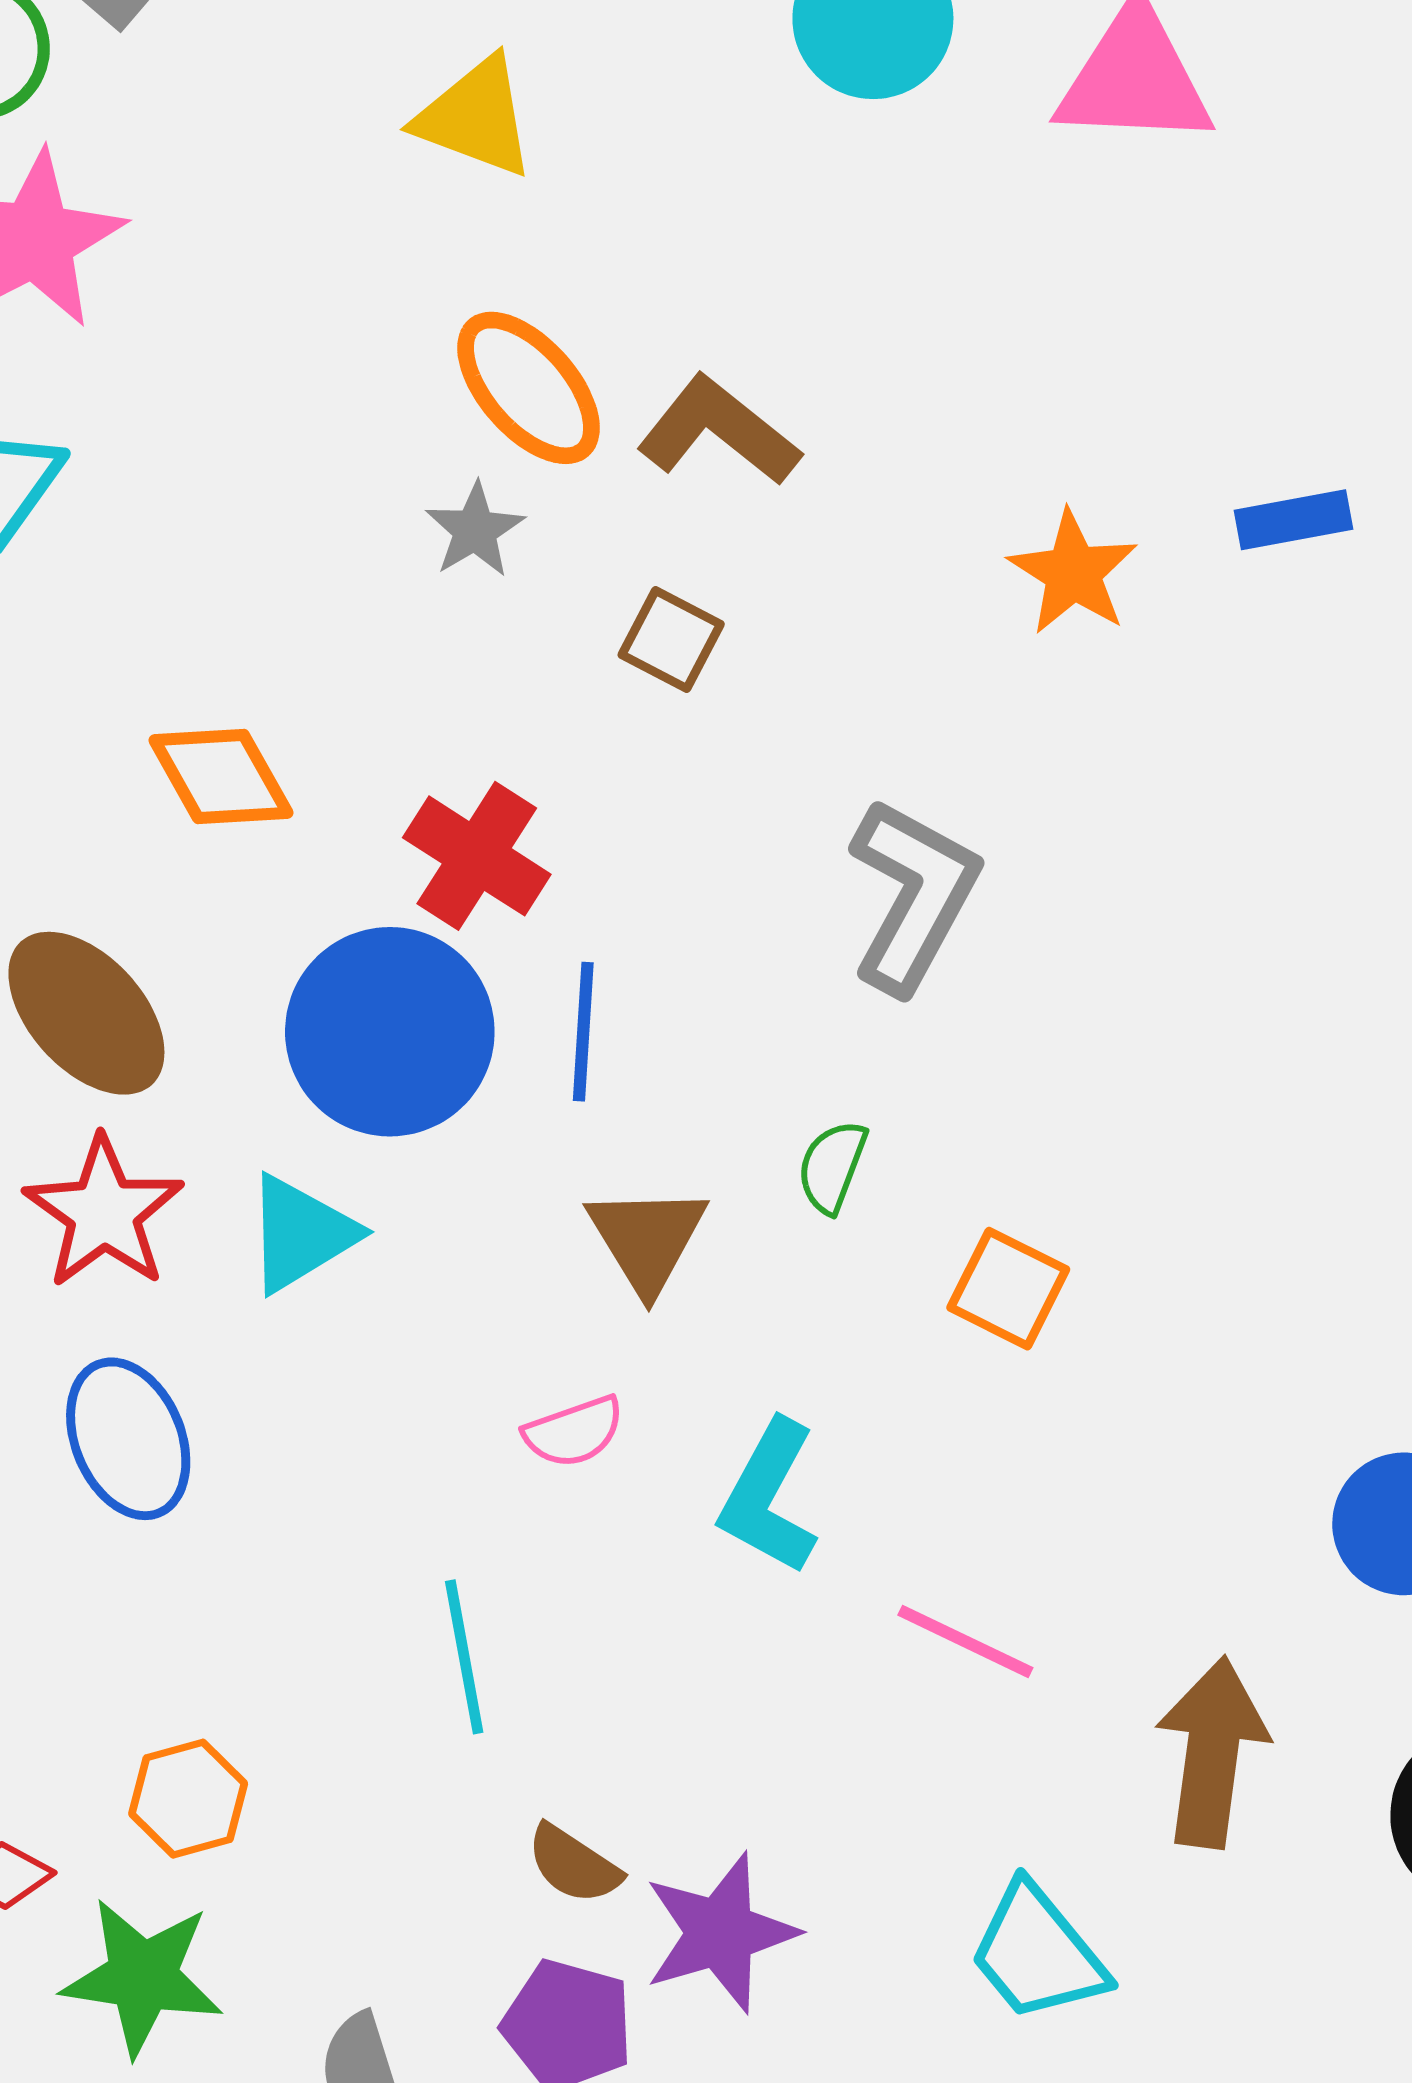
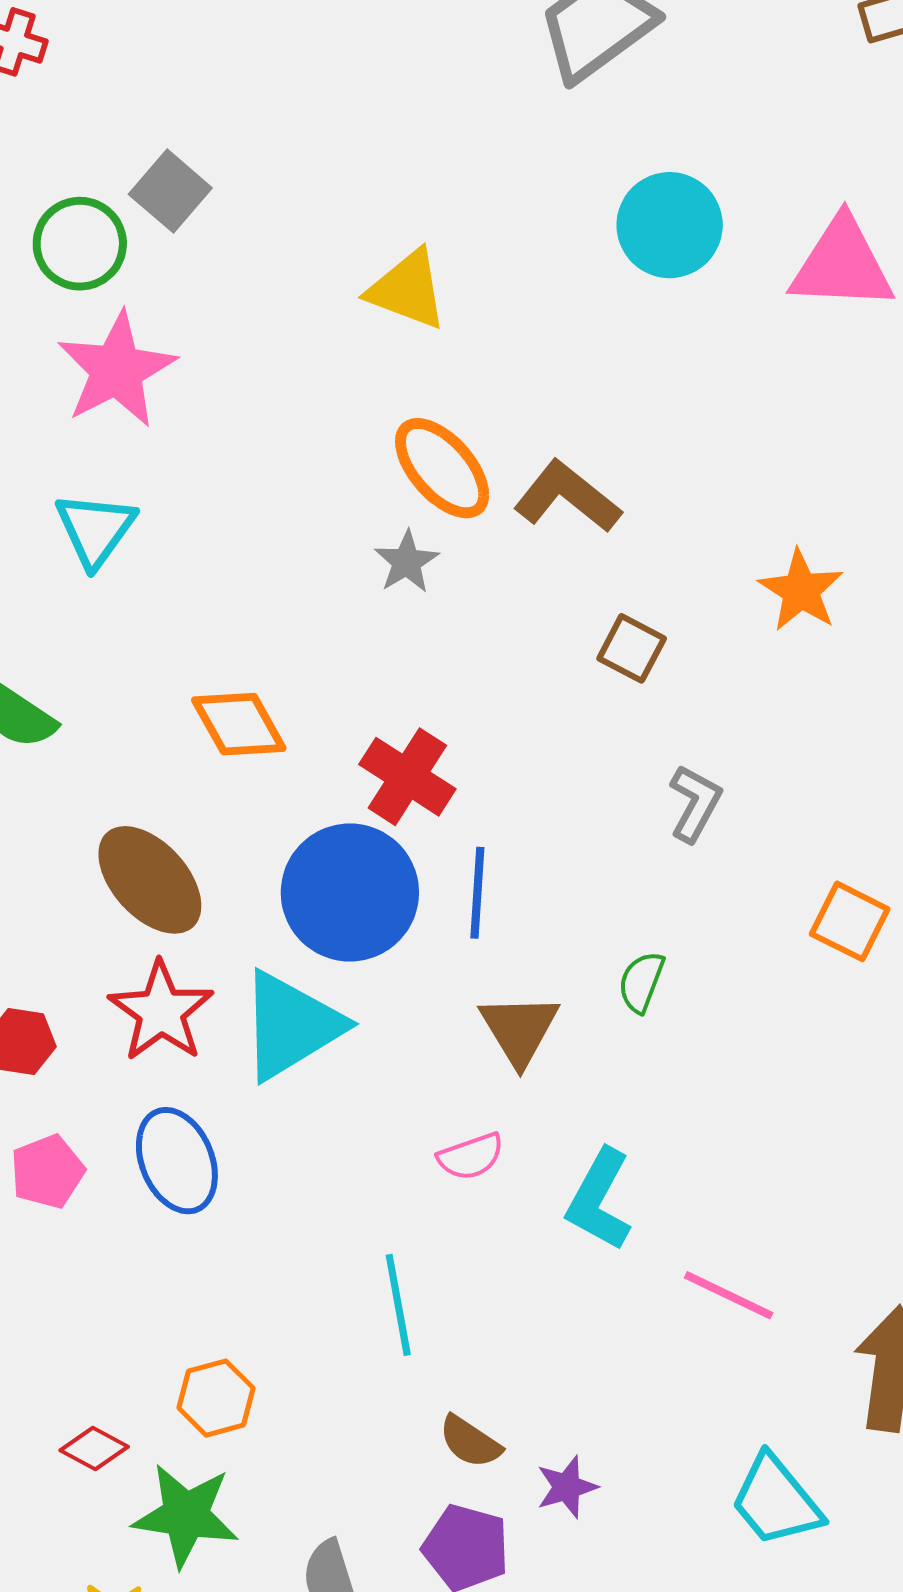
brown square: (671, 640) -> (632, 648), moved
gray L-shape: (913, 895) -> (695, 803), size x0.6
cyan triangle: (301, 1234) -> (291, 1026), size x1.4
orange square: (1008, 1289) -> (850, 921), moved
purple star: (720, 1933) -> (567, 1487), size x0.6

